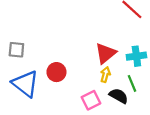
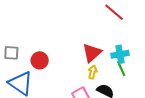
red circle: (56, 72) -> (40, 60), moved
green line: (132, 83) -> (121, 69), moved

